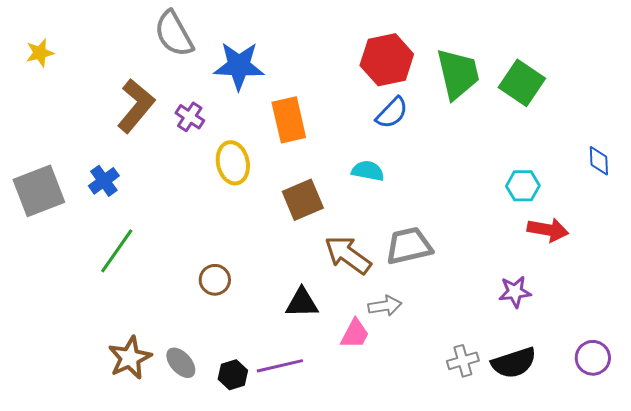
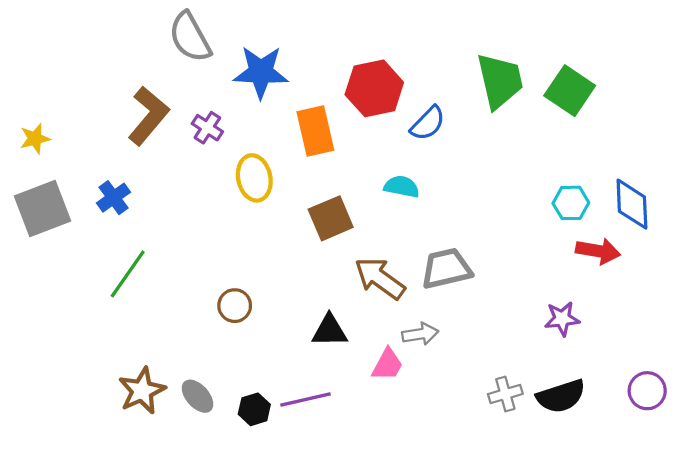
yellow star: (40, 53) -> (35, 139), moved
red hexagon: (387, 60) -> (374, 88), moved
blue diamond: (599, 161) -> (632, 204), moved, size x1.6

